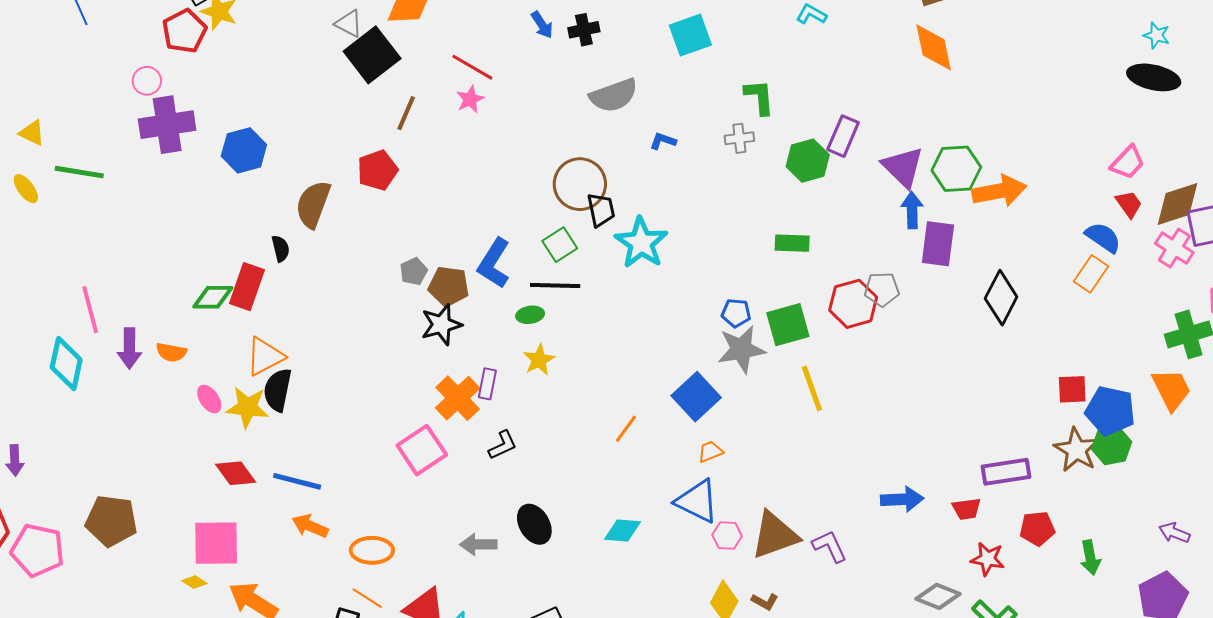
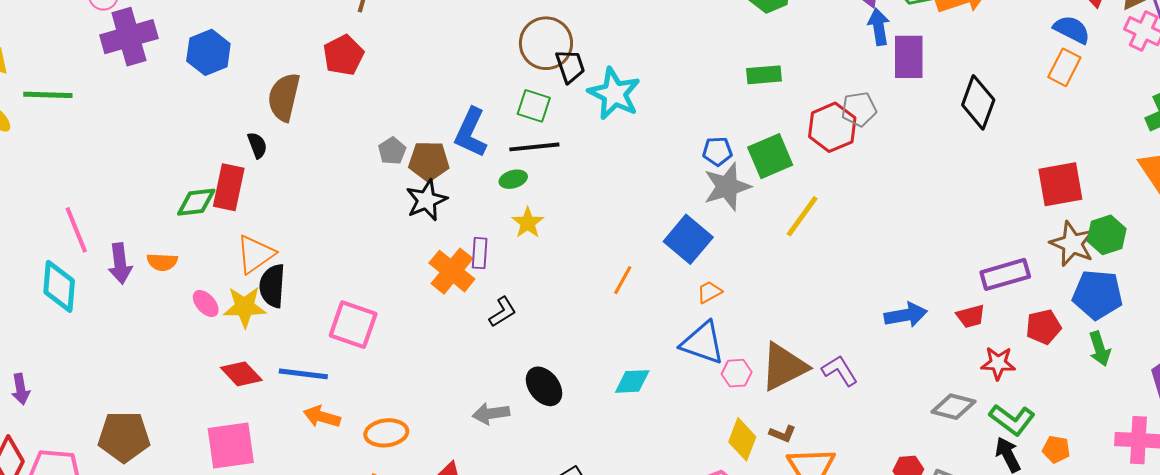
green square: (560, 245) -> (534, 106), turned -32
yellow line: (812, 388) -> (802, 216), turned 63
red square: (1072, 389) -> (1060, 184), size x1.5
blue pentagon: (1110, 411) -> (1098, 295), moved
pink square: (422, 450) -> (353, 325), moved, turned -30

